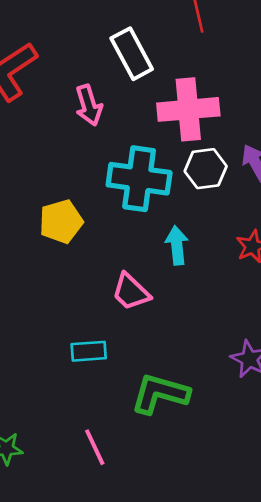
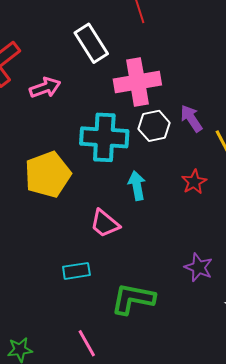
pink arrow: (89, 105) -> (45, 88), moved, turned -88
yellow pentagon: (61, 221) -> (48, 174), size x1.4

